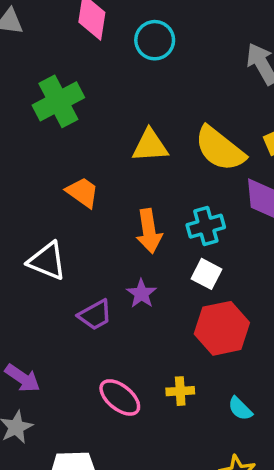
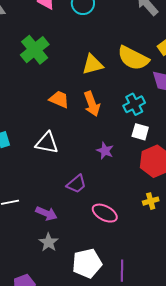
orange arrow: (149, 231) -> (92, 104), moved
purple trapezoid: (95, 315) -> (76, 184), moved
yellow cross: (180, 391) -> (151, 201), moved

